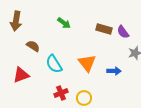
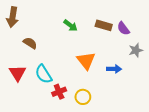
green arrow: (64, 23) -> (70, 25), moved
cyan semicircle: (54, 64) -> (44, 74), moved
red triangle: (21, 75) -> (18, 73), turned -42

